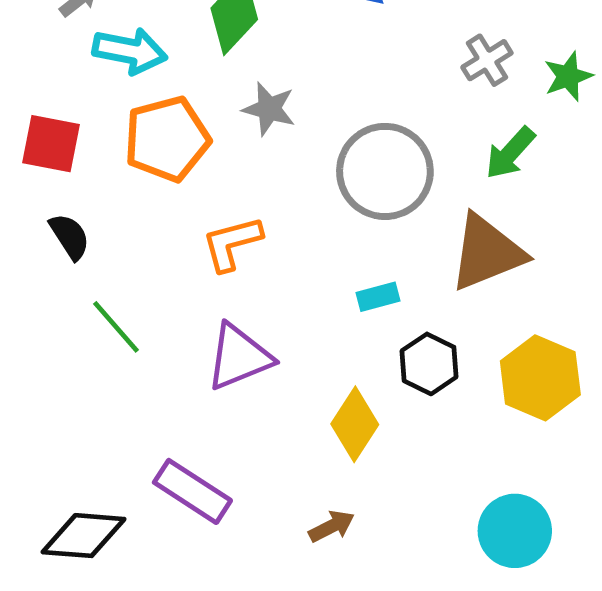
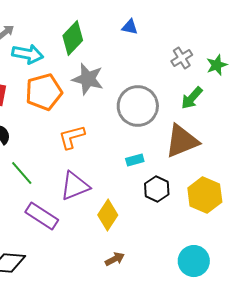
gray star: (269, 109) -> (88, 79), size x1.4
yellow diamond: (355, 424) -> (108, 215), moved
purple rectangle: (192, 491) -> (42, 216), moved

